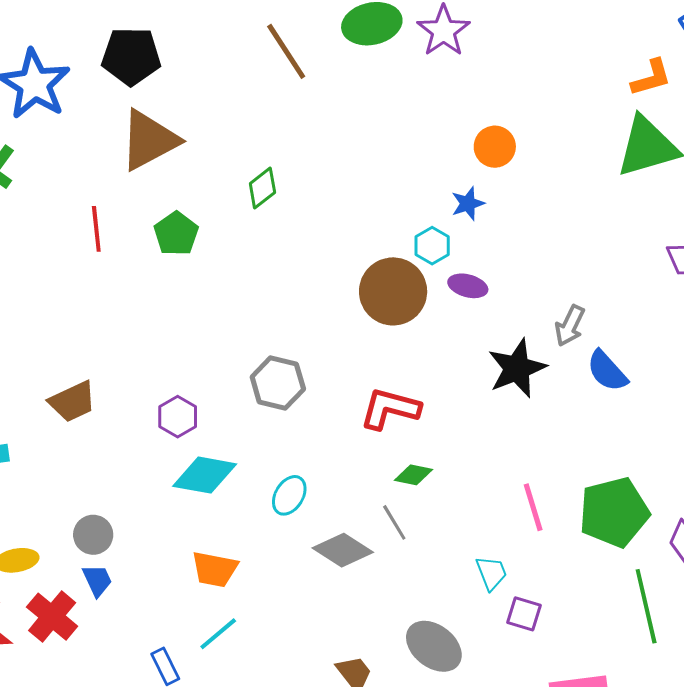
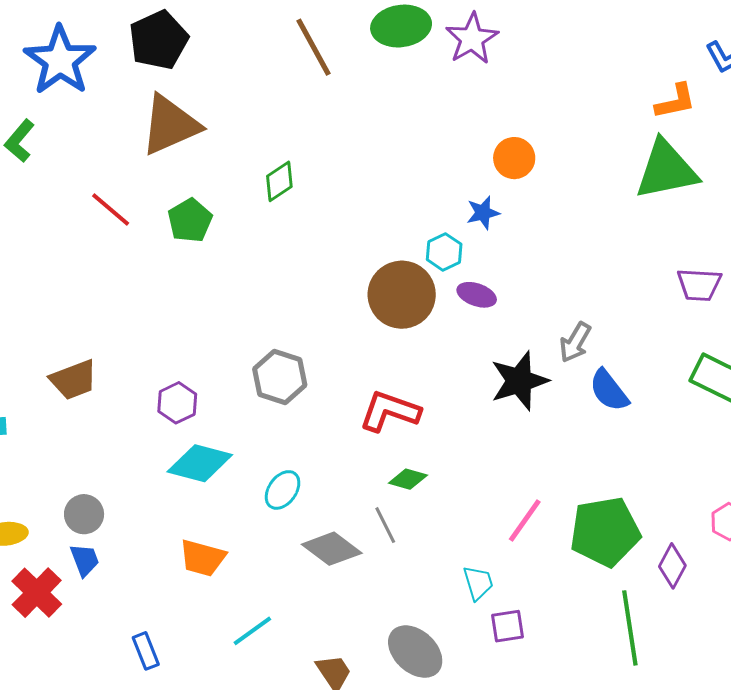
black pentagon: (131, 56) -> (159, 40), turned -30
red line: (96, 229) -> (111, 209), turned -48
pink line: (533, 507) -> (525, 521), turned 48
purple square: (524, 614) -> (507, 626), turned -30
cyan line: (218, 634) -> (252, 631), moved

